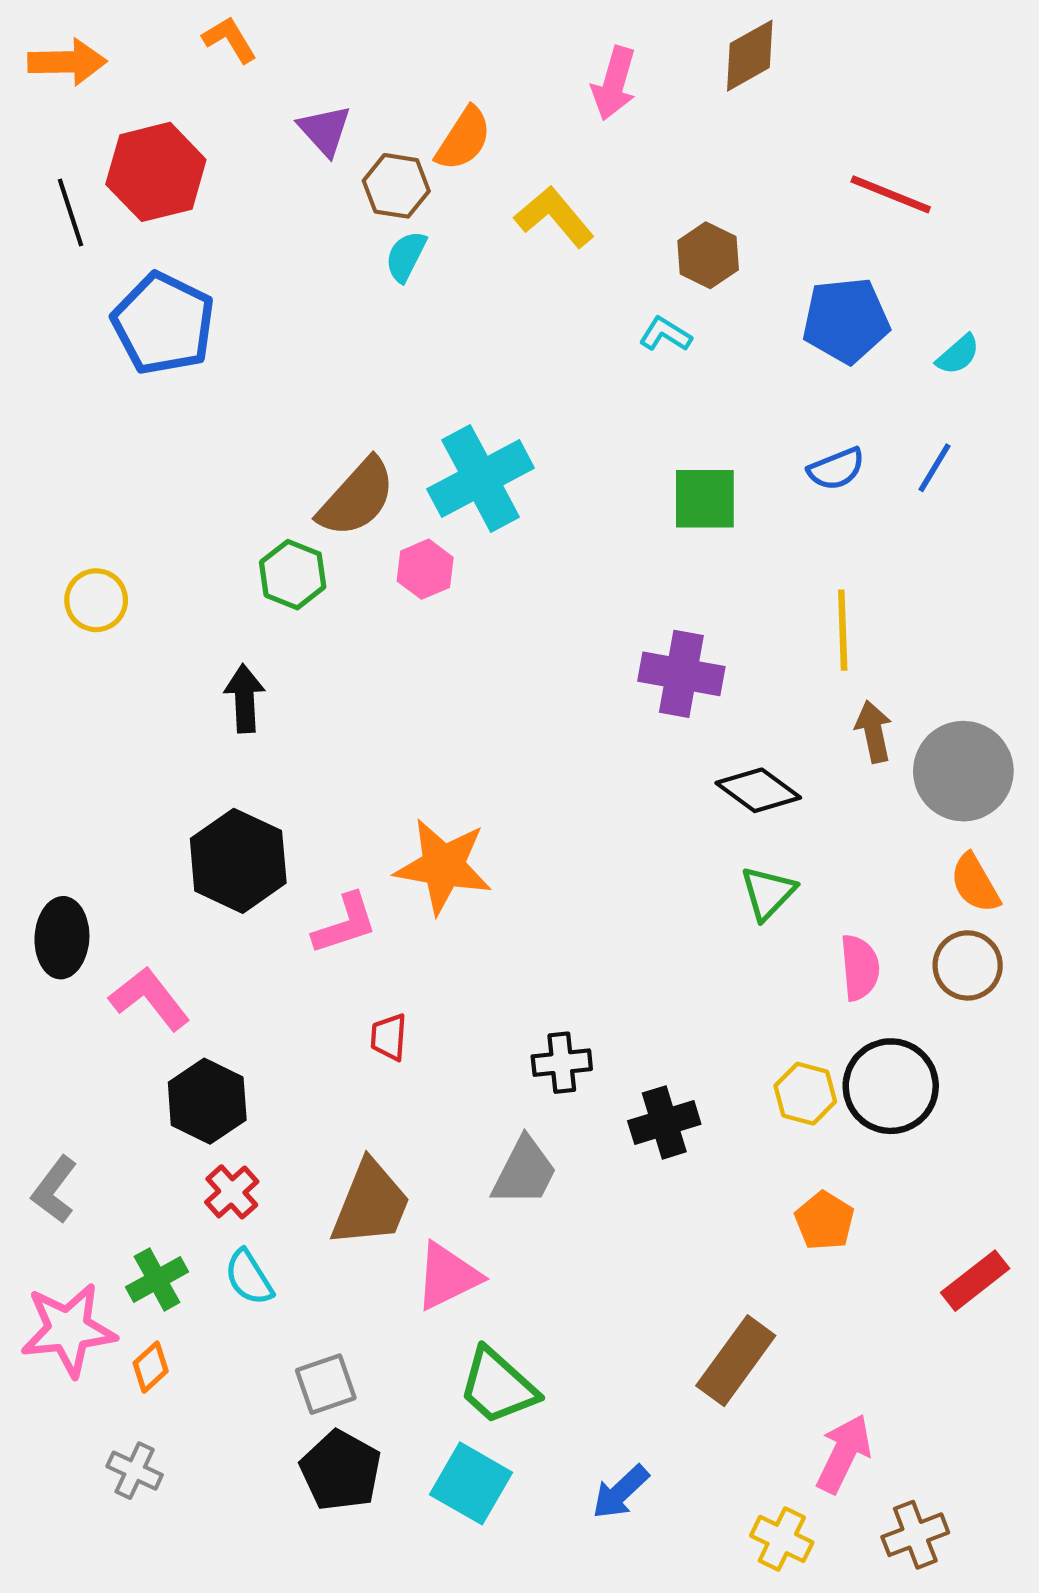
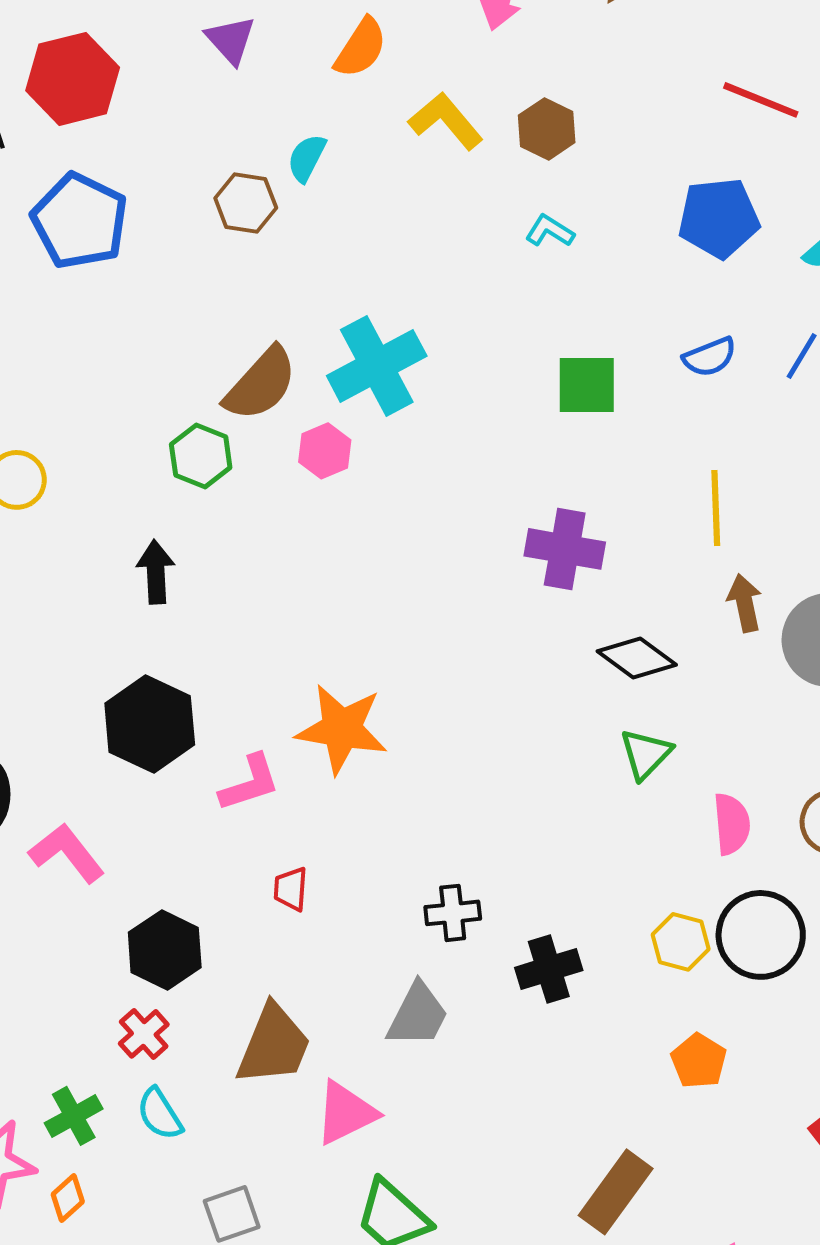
brown hexagon: (396, 186) -> (246, 203), moved
brown hexagon: (708, 255) -> (547, 129), moved
black hexagon: (207, 1101) -> (165, 950), moved

